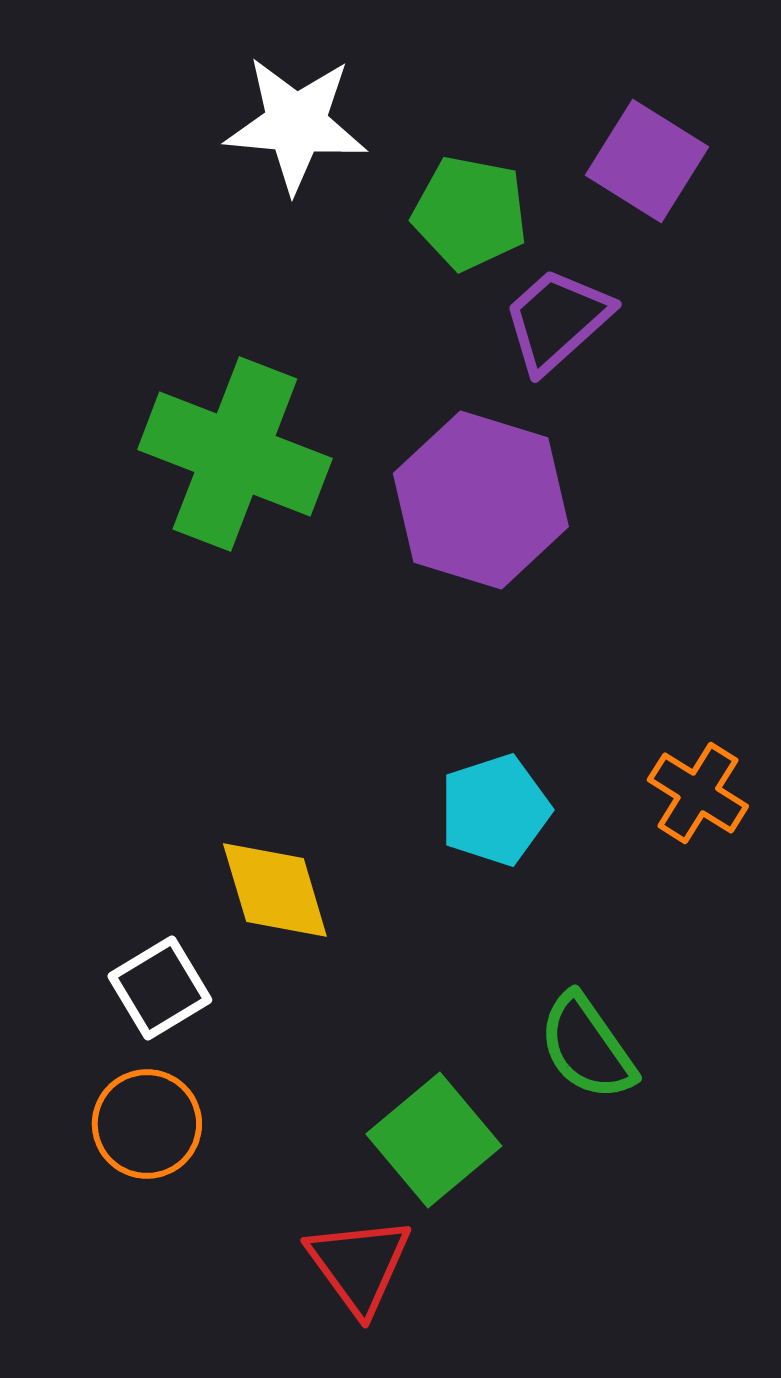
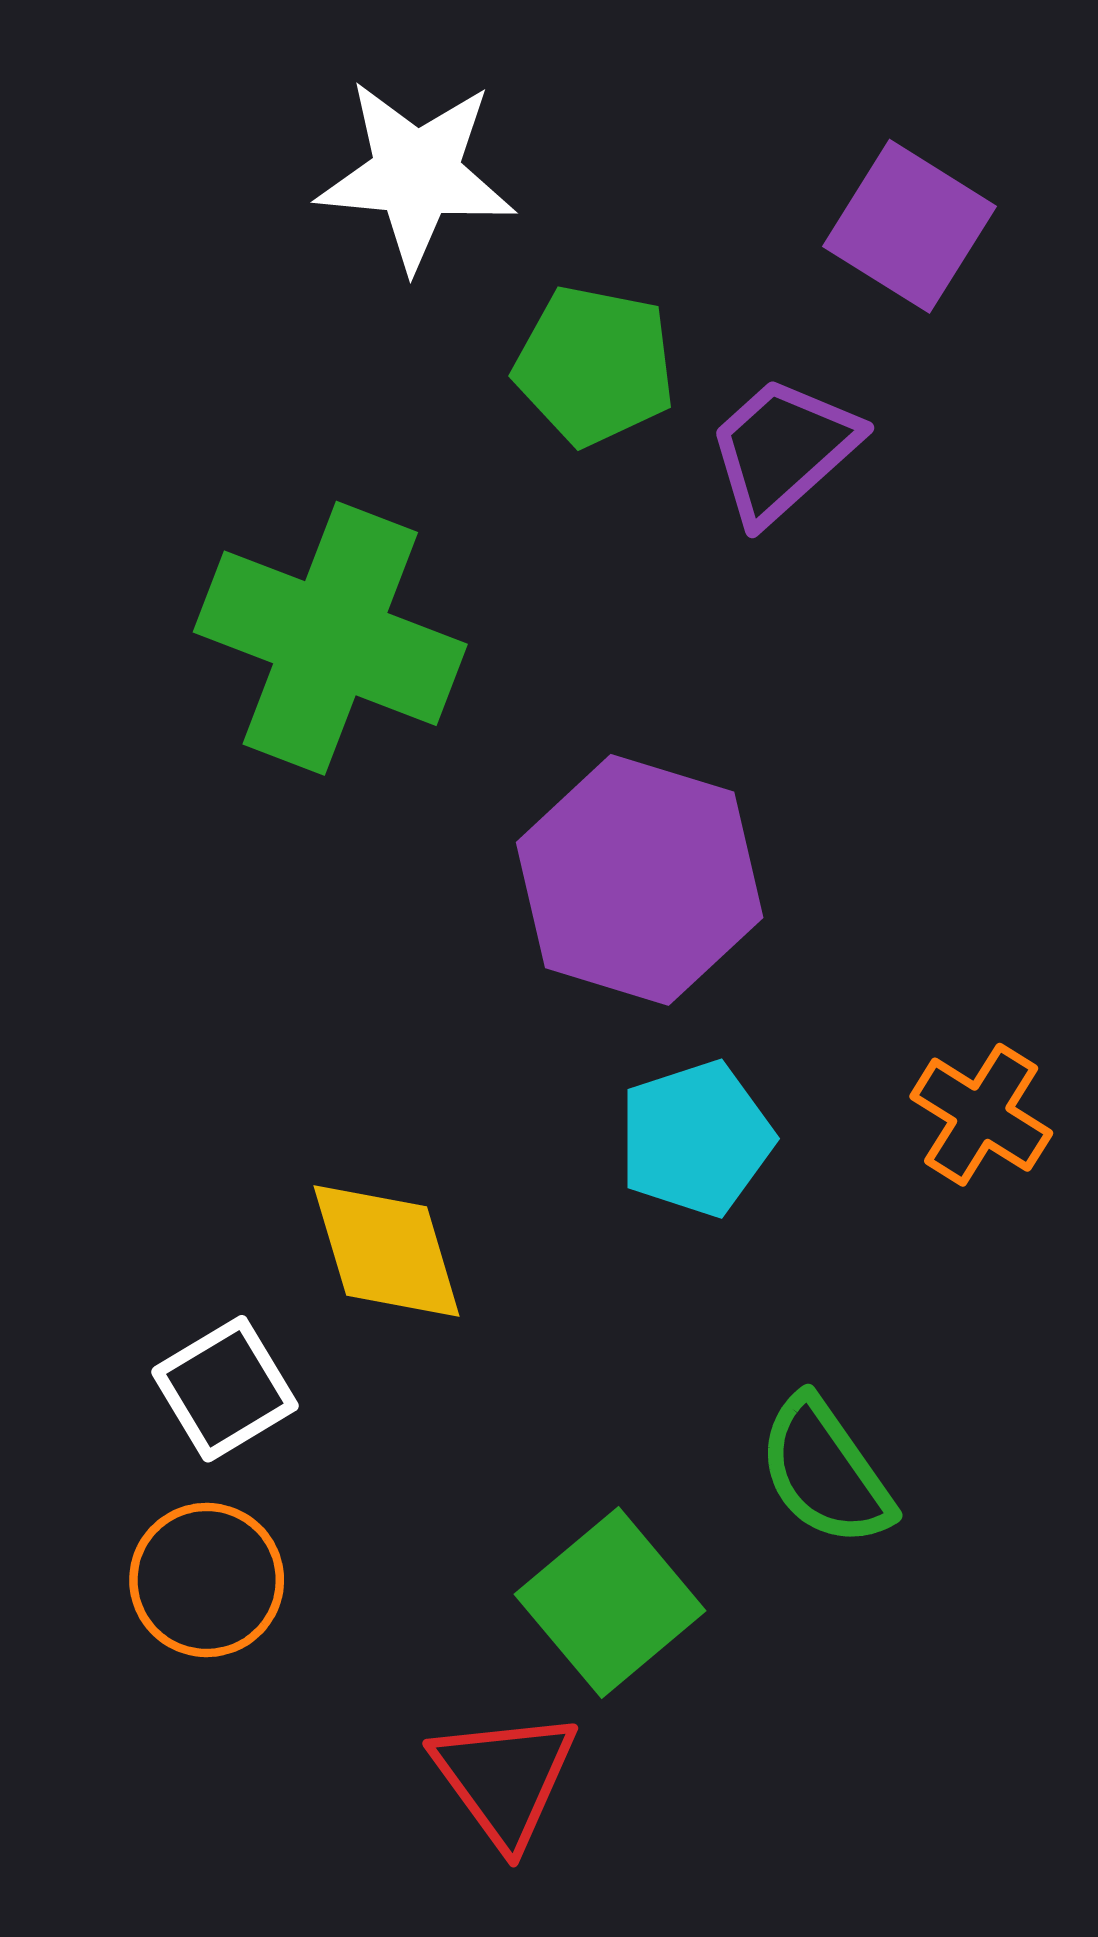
green pentagon: (470, 213) -> (595, 365), moved
purple hexagon: (481, 500) -> (640, 880), moved

